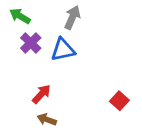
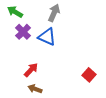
blue triangle: (63, 50) -> (47, 37), turned 36

